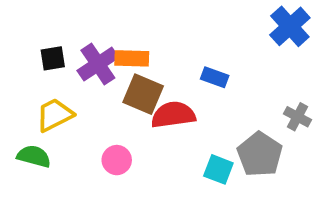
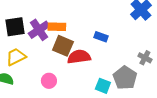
black square: (53, 58) -> (15, 27), size x1.5

